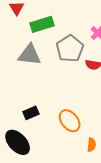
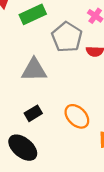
gray triangle: (30, 55) -> (34, 70), moved

